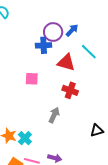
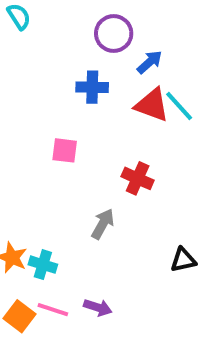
purple circle: (53, 32) -> (114, 33), moved
red triangle: (66, 63) -> (152, 105), moved
cyan cross: (25, 138) -> (43, 265), turned -32

